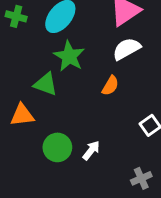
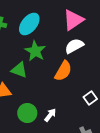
orange semicircle: (110, 86) -> (63, 71), size x1.5

